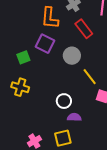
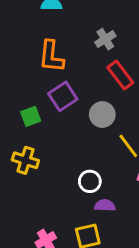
orange L-shape: (50, 18) -> (51, 56), moved
purple square: (45, 44) -> (63, 96), turned 30

